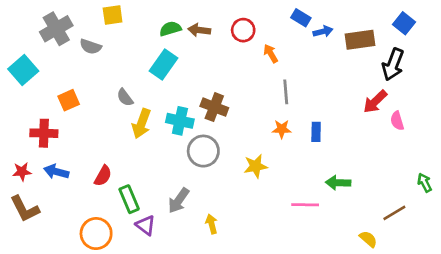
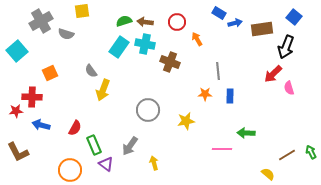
gray line: (286, 92) -> (218, 71), moved
brown cross: (214, 107) -> (170, 62), moved
cyan cross: (180, 121) -> (145, 44), moved
red star: (22, 172) -> (16, 111), moved
green arrow: (425, 183) -> (311, 152), moved

